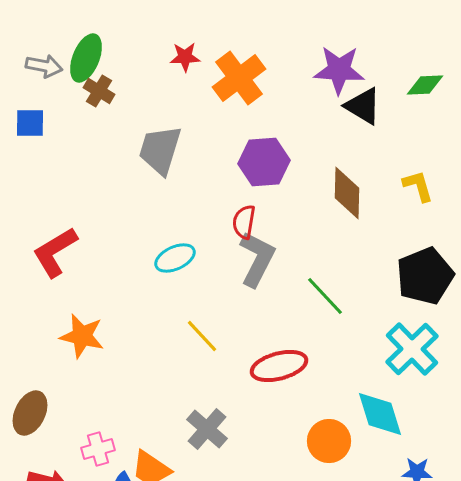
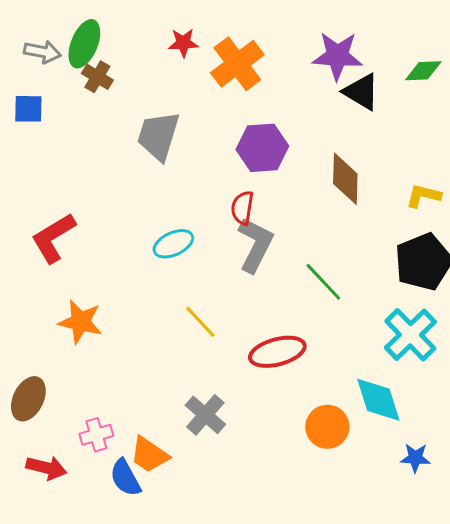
yellow L-shape: (418, 186) -> (423, 196), moved, turned -60

